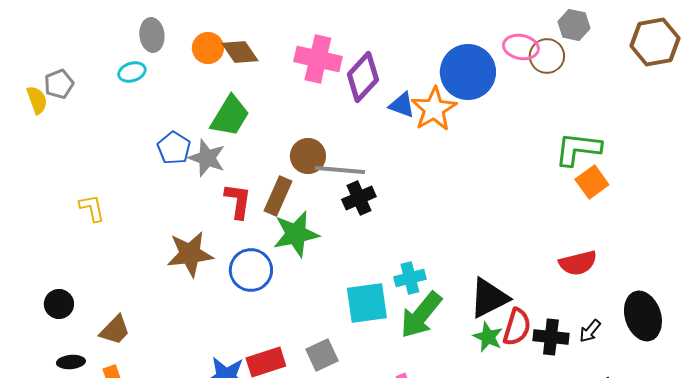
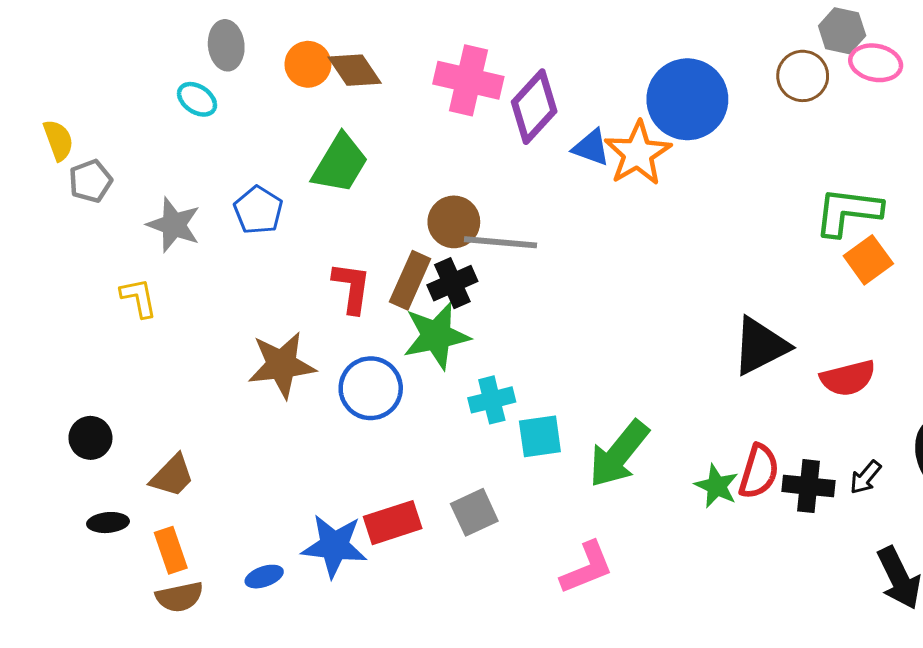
pink ellipse: (521, 47) -> (876, 63), moved
cyan ellipse: (132, 72) -> (197, 99), turned 52
gray pentagon: (59, 84) -> (90, 181), moved
gray star: (207, 158) -> (174, 225), moved
black cross: (359, 198) -> (452, 283), moved
cyan cross: (410, 278) -> (492, 400), moved
black triangle: (489, 298) -> (760, 346), moved
cyan square: (367, 303) -> (540, 436), size x0.7

